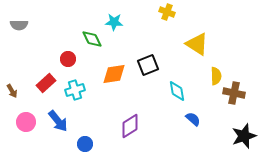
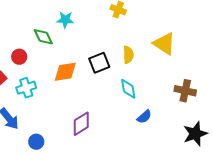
yellow triangle: (197, 44) -> (164, 44), moved
yellow semicircle: (216, 76) -> (128, 55), moved
blue semicircle: (193, 119) -> (144, 117), turned 98

